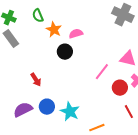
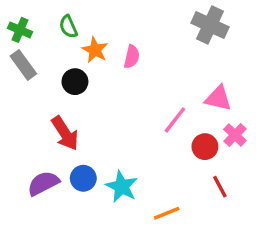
pink semicircle: (76, 34) -> (132, 57), turned 120
black circle: (65, 52) -> (75, 82), moved
red arrow: (36, 80) -> (65, 133), size x1.5

